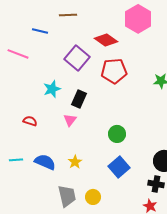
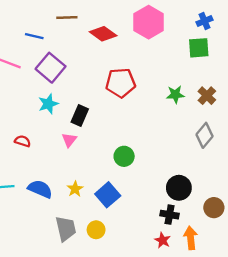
red diamond: (106, 40) -> (103, 34), moved
purple square: (77, 58) -> (51, 68), moved
blue square: (119, 167) -> (108, 195), moved

